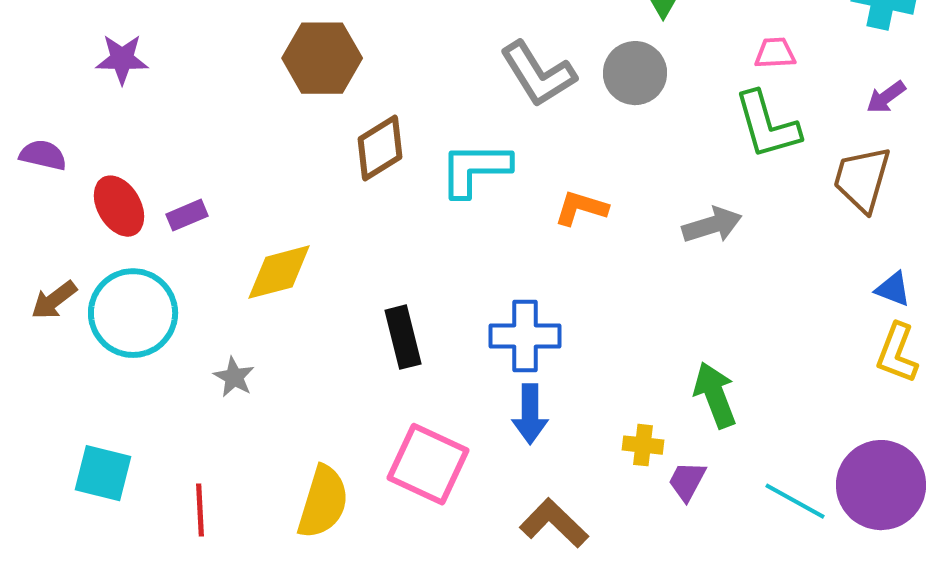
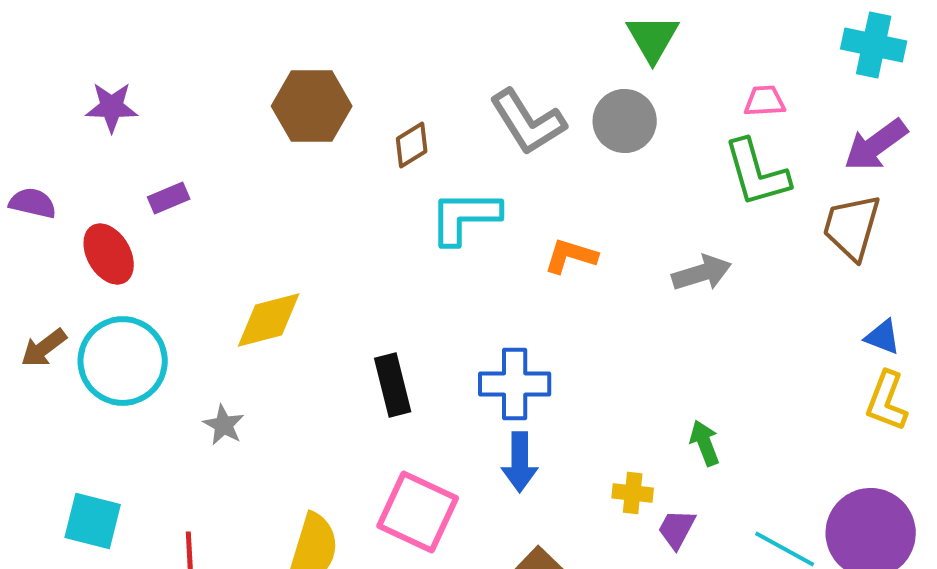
purple arrow: (886, 97) -> (876, 145), size x1.6
brown diamond: (380, 148) -> (412, 145), moved, size x0.7
purple rectangle: (187, 215) -> (169, 198), moved
green arrow: (715, 395) -> (705, 443), size x0.7

